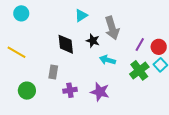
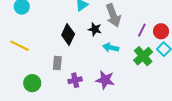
black diamond: (66, 44) -> (68, 34), turned 35

